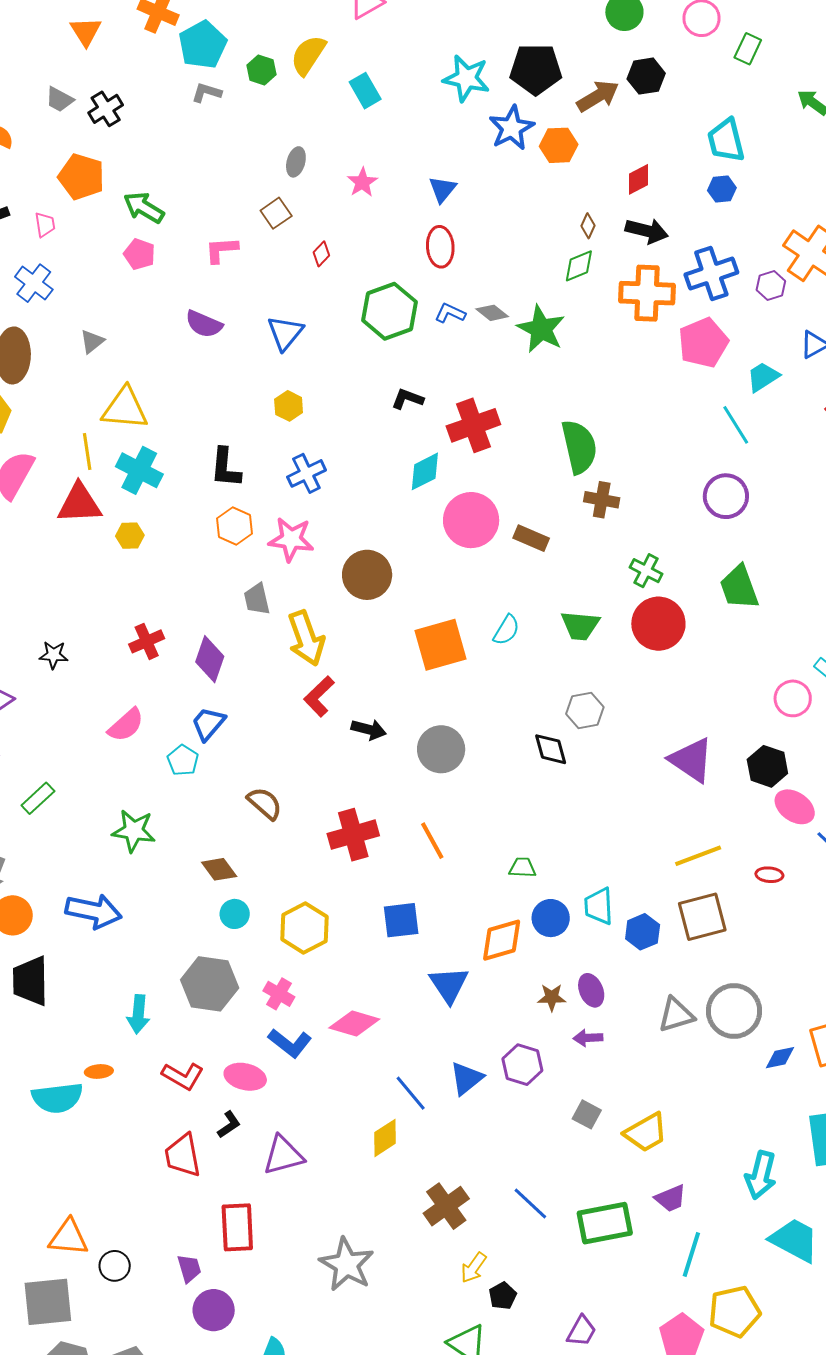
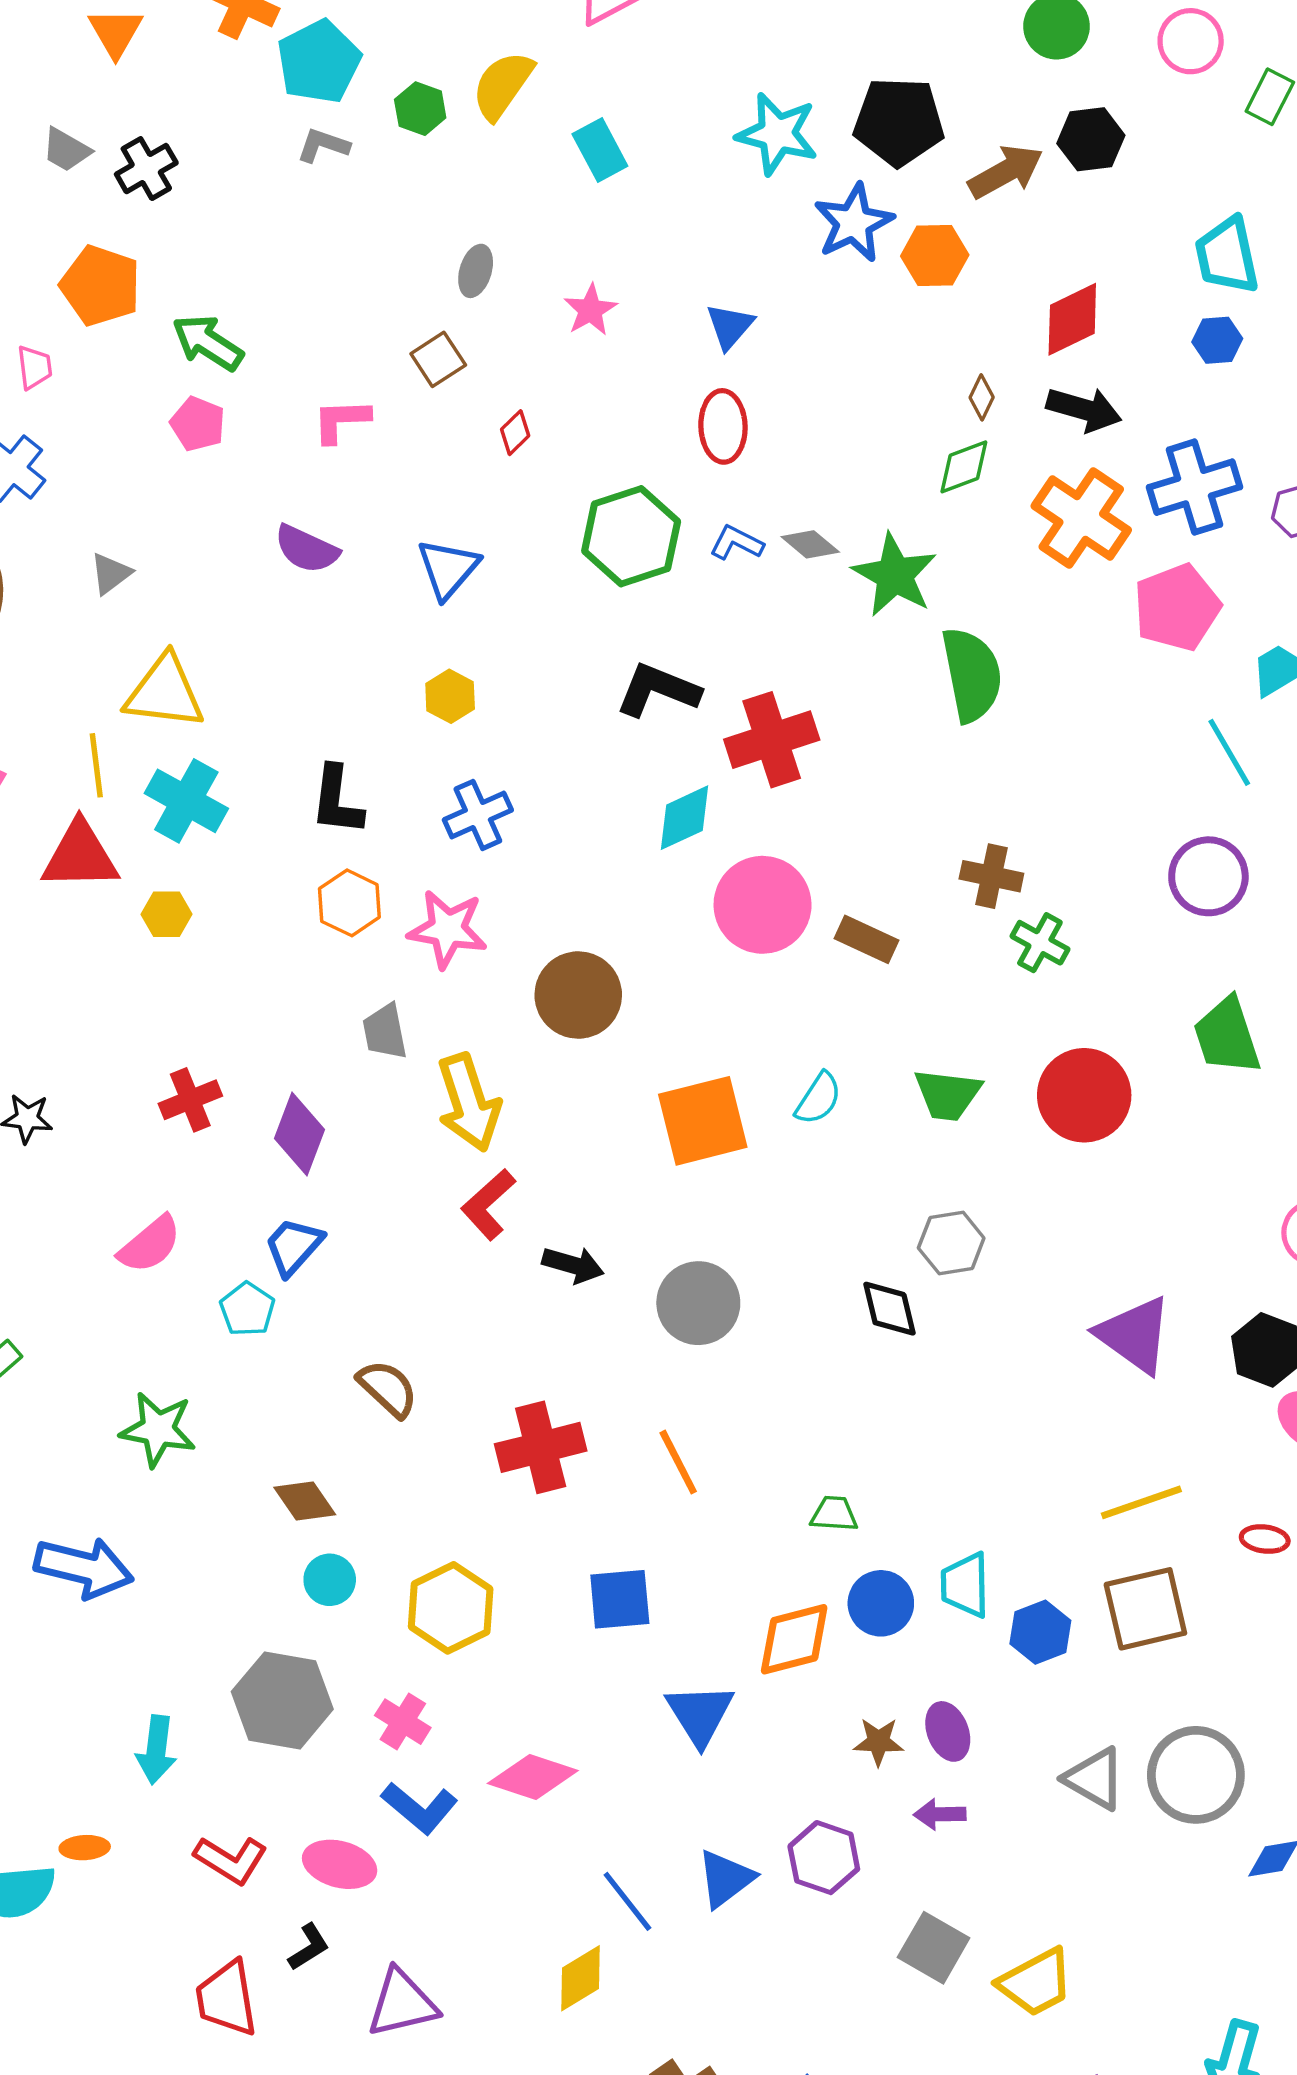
red diamond: (638, 179) -> (1072, 319), size x1.4
orange cross: (647, 293) -> (1081, 518), turned 30
black L-shape: (407, 399) -> (658, 690), size x1.5
green semicircle: (579, 447) -> (972, 675), moved
green cross: (646, 571) -> (1040, 943), moved
gray triangle: (676, 1015) -> (1095, 1779), turned 45
gray square: (587, 1114) -> (934, 1948), size x1.4

